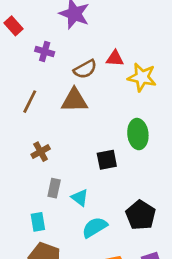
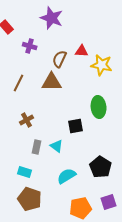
brown semicircle: (85, 69) -> (60, 59), turned 144
cyan triangle: (80, 198) -> (57, 146), moved
cyan rectangle: (38, 222) -> (25, 172), turned -64

